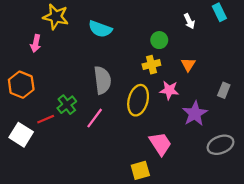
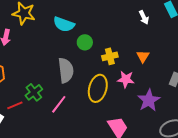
green circle: (159, 40) -> (85, 42), moved

